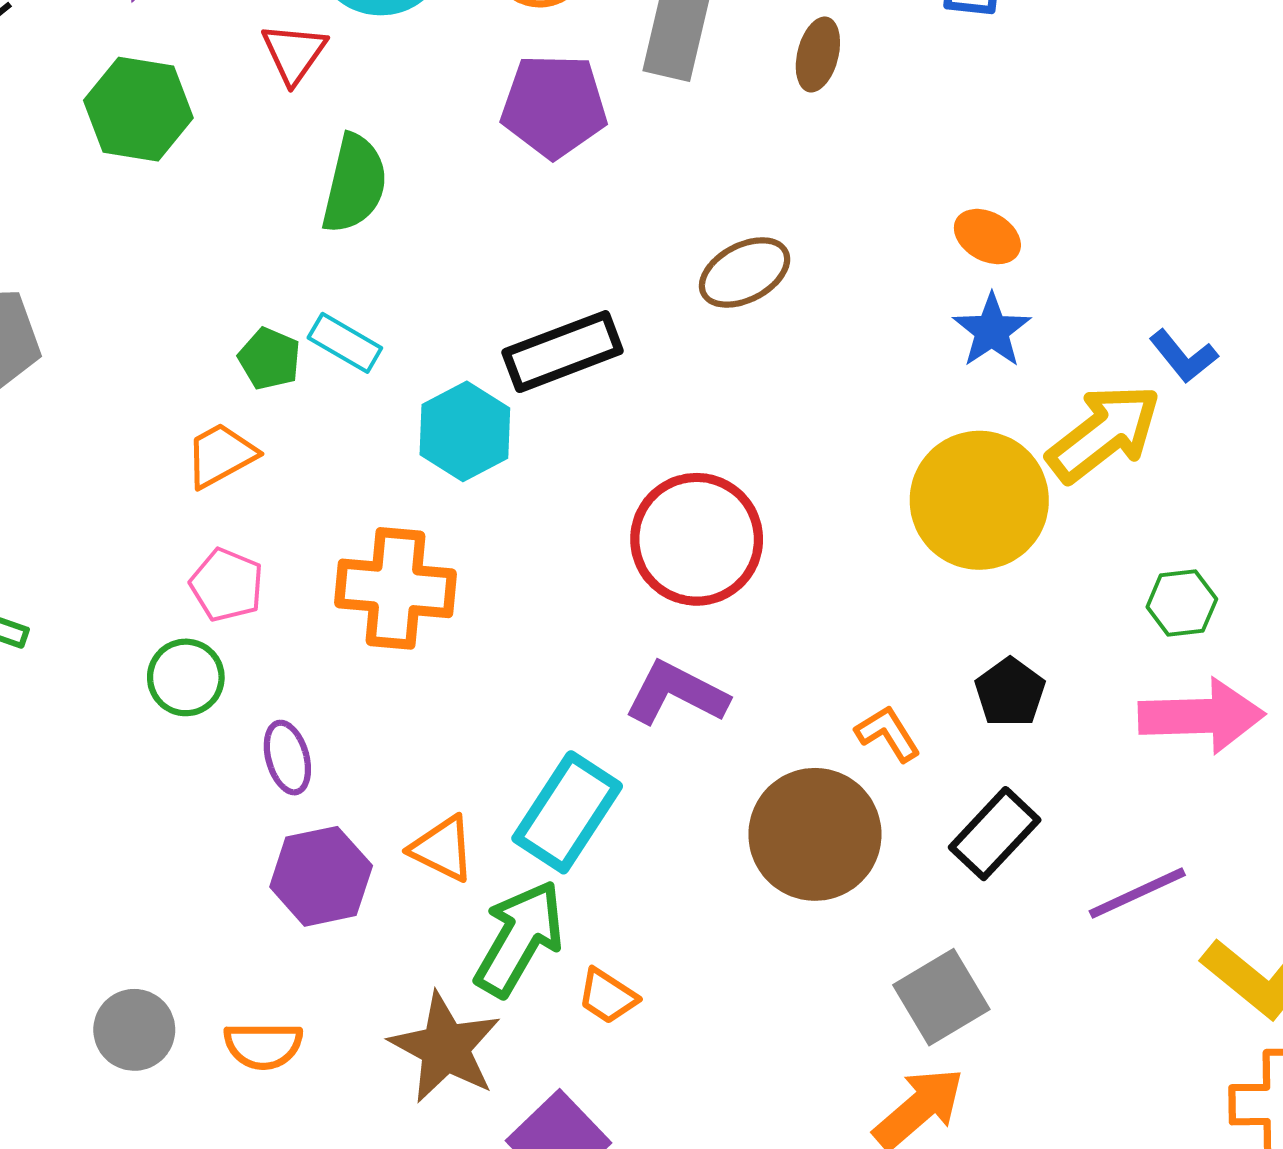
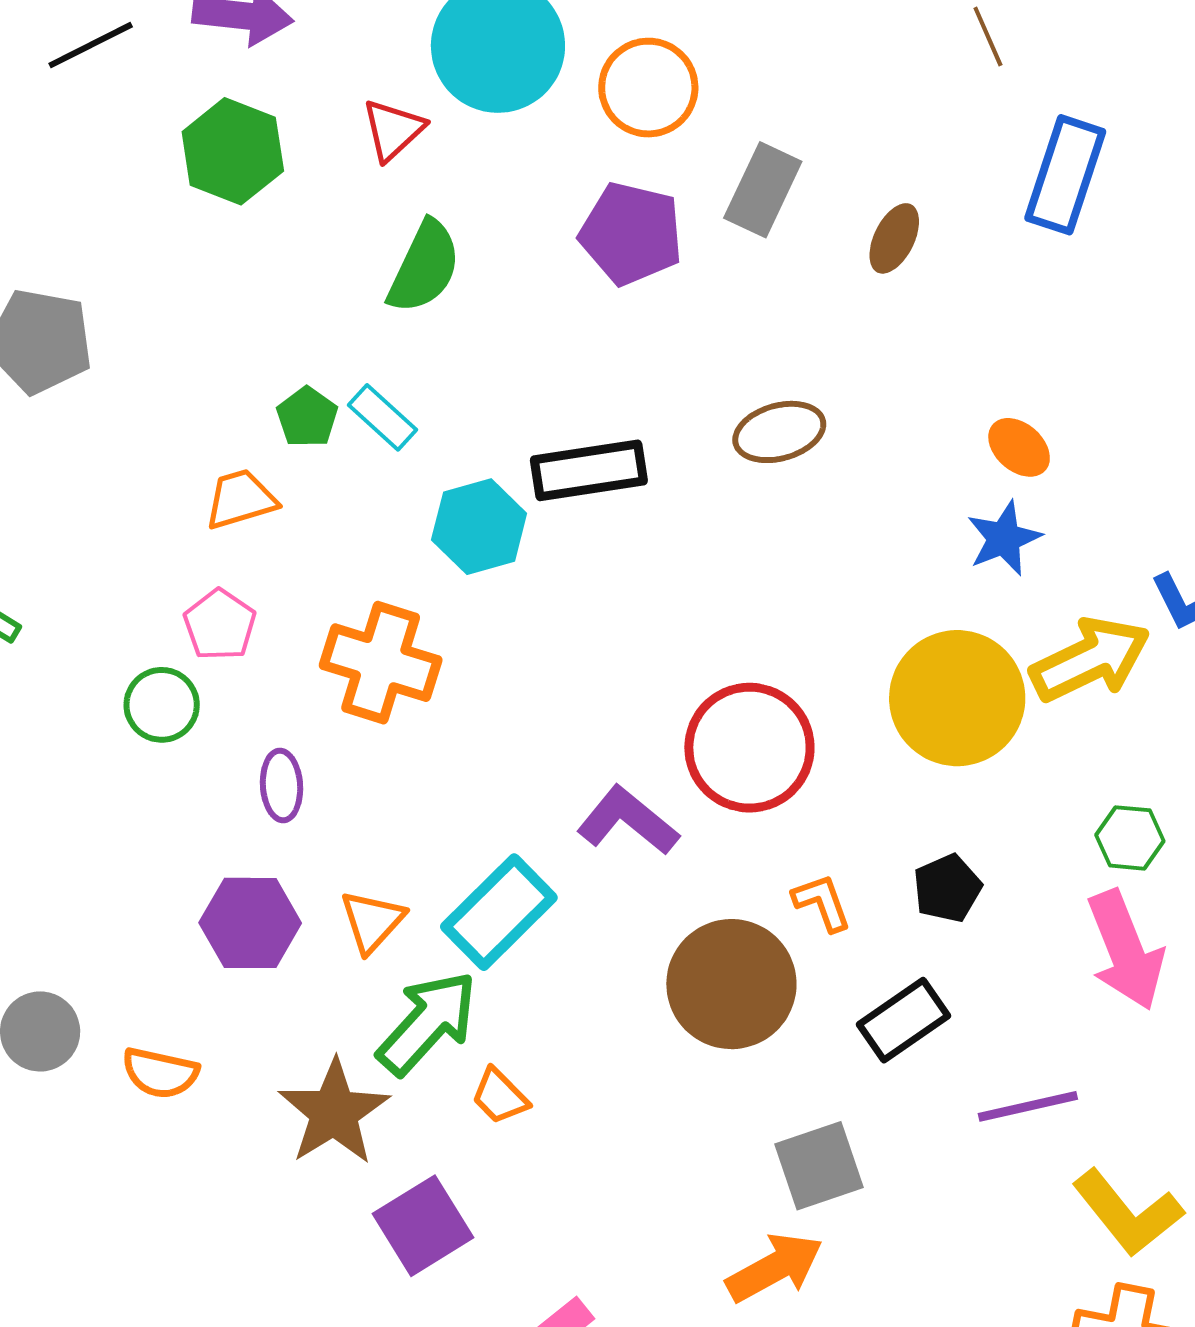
red circle: (697, 539) -> (749, 748), moved
pink arrow: (1201, 716) -> (1126, 950), turned 58
purple ellipse: (287, 758) -> (282, 786), moved
orange triangle: (443, 849) -> (372, 921), turned 34

